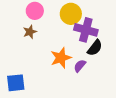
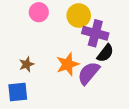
brown star: (30, 32) -> (27, 64), moved
purple semicircle: (80, 66) -> (89, 73), size x1.6

